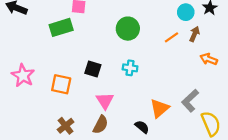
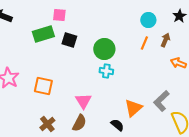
cyan circle: (186, 12) -> (148, 20), moved
green circle: (128, 29) -> (104, 49), moved
orange line: (172, 37) -> (144, 43), turned -32
black square: (93, 69) -> (69, 40), moved

